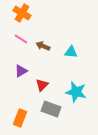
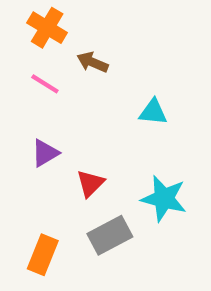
brown arrow: (43, 46) -> (93, 62), moved
gray rectangle: (51, 109) -> (110, 235), turned -48

